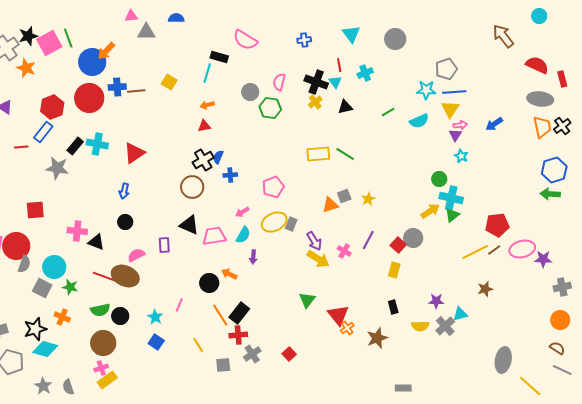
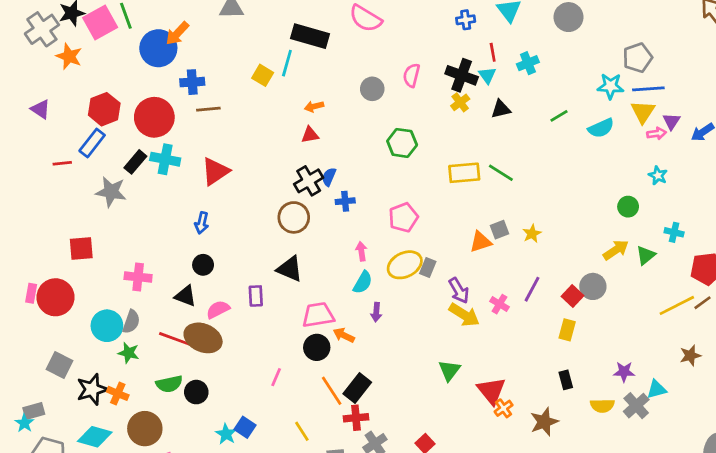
blue cross: (304, 40) -> (466, 20), moved
black rectangle: (219, 57) -> (310, 36), moved, size x1.5
cyan line: (207, 73) -> (287, 63), moved
brown line: (136, 91) -> (208, 109), moved
red circle: (89, 98) -> (154, 117), moved
green hexagon: (270, 108) -> (402, 143), moved
purple triangle: (455, 135) -> (671, 121), moved
cyan cross: (451, 198) -> (674, 232), moved, size x0.6
pink arrow: (242, 212) -> (361, 251), turned 112
pink trapezoid: (214, 236) -> (318, 315), moved
black triangle: (96, 242) -> (185, 296), moved
gray semicircle: (24, 264) -> (131, 322), moved
gray square: (42, 288) -> (60, 365), moved
cyan star: (155, 317) -> (226, 434), moved
black star: (35, 329) -> (92, 389), moved
brown circle: (103, 343) -> (145, 429), moved

